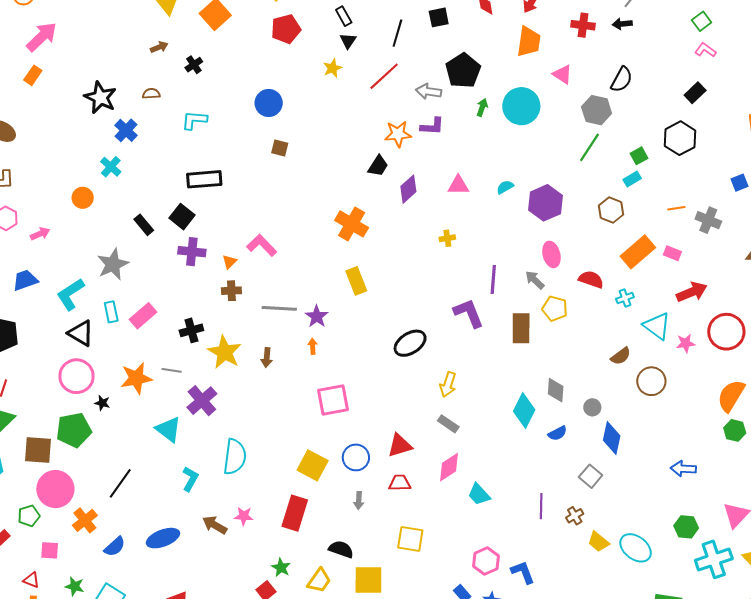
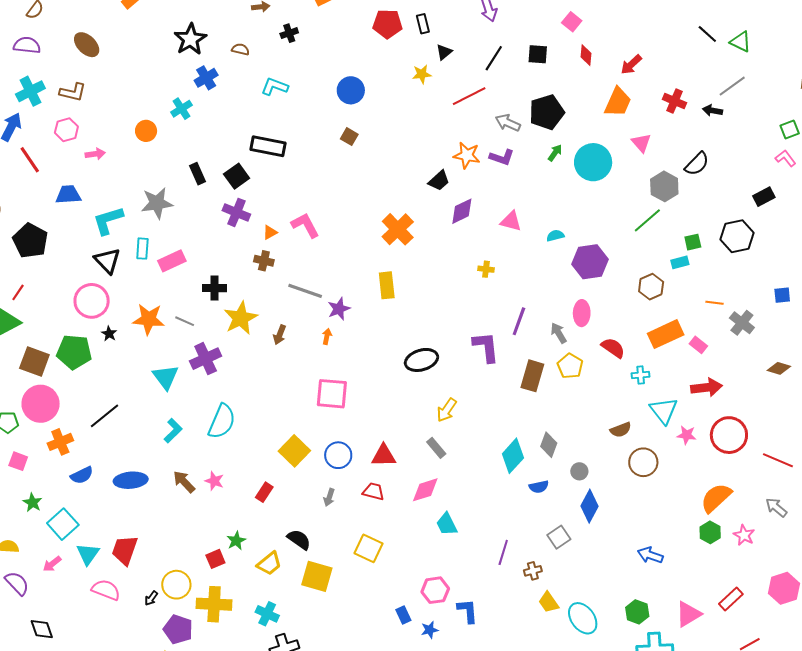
black rectangle: (344, 16) -> (423, 24), moved
red rectangle: (295, 513) -> (264, 492), size x0.6

